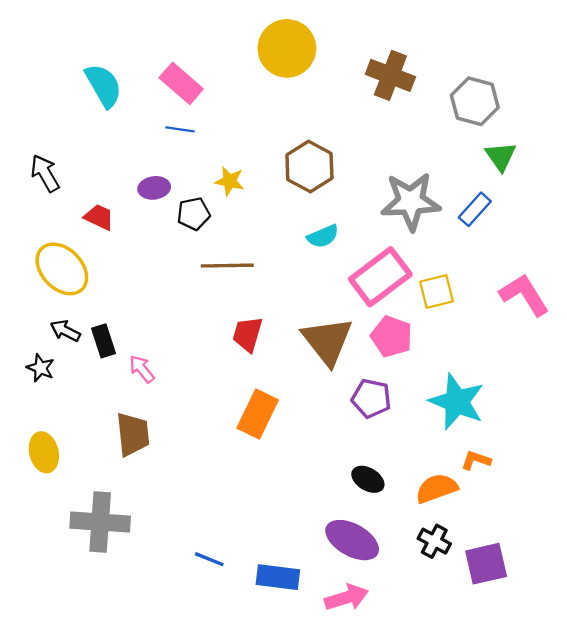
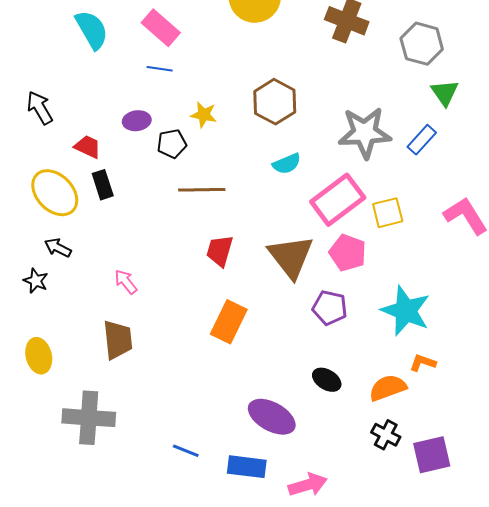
black rectangle: (104, 341) -> (103, 185), moved
purple ellipse: (352, 540) -> (272, 417), moved

